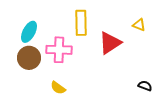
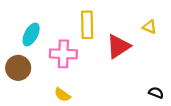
brown circle: (29, 58) -> (18, 68), moved

